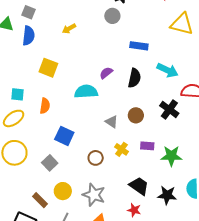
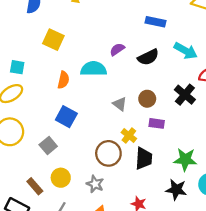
black semicircle: (134, 78) -> (148, 57), turned 48
orange semicircle: (45, 106) -> (63, 80), moved
purple rectangle: (147, 146) -> (157, 123), moved
green star: (171, 156) -> (185, 159), moved
brown circle: (96, 158) -> (108, 153), moved, size x1.5
black trapezoid: (139, 186) -> (144, 158), moved, turned 55
gray star: (94, 195) -> (95, 184), size x0.7

